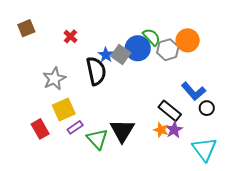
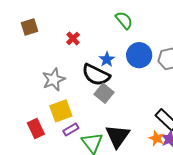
green semicircle: (152, 37) -> (124, 20), moved
gray square: (121, 55) -> (104, 93), moved
black semicircle: (96, 71) -> (96, 75), turned 124

